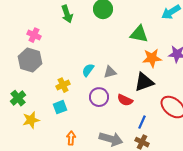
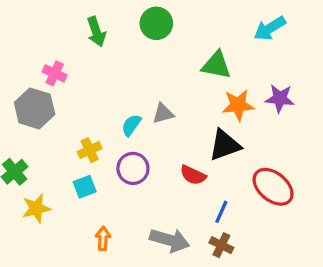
pink cross: (34, 35) -> (55, 73), moved
gray triangle: (110, 72) -> (163, 113), moved
purple circle: (99, 97) -> (133, 168), moved

